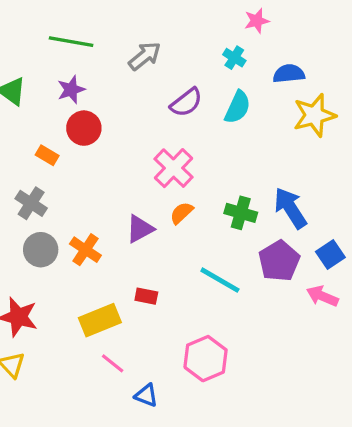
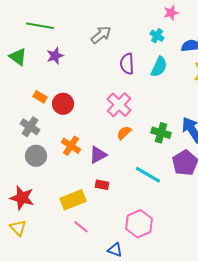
green line: (71, 42) -> (40, 26), moved
purple semicircle: (186, 102) -> (127, 64), turned 125
red circle: (84, 128) -> (63, 104), moved
purple triangle: (140, 229) -> (98, 155), moved
orange cross: (85, 250) -> (71, 146), moved
blue triangle: (146, 395) -> (115, 250), moved

